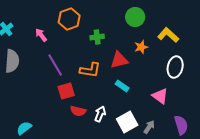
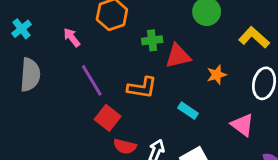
orange star: (141, 47) -> (217, 75), moved
red triangle: (119, 60) -> (178, 56), moved
red square: (66, 91) -> (108, 118), turned -36

